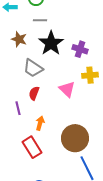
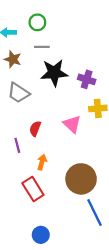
brown star: (19, 39) -> (13, 59), moved
black star: (51, 43) -> (54, 73), turned 30
gray trapezoid: (33, 68) -> (18, 93), moved

